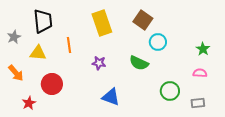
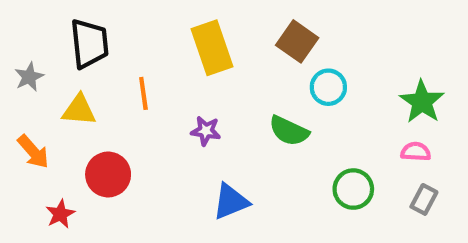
green star: (203, 49) -> (422, 102), size x1.5
blue triangle: (111, 97) -> (231, 202), turned -42
gray rectangle: (198, 103) -> (424, 199), moved, turned -56

